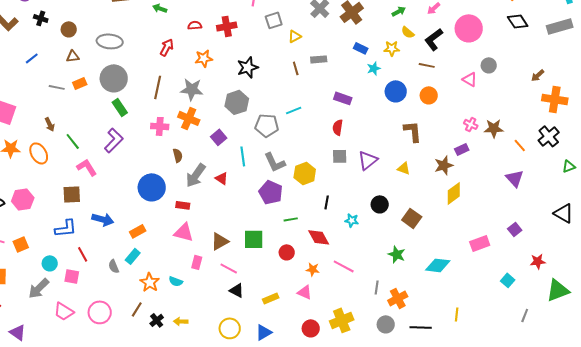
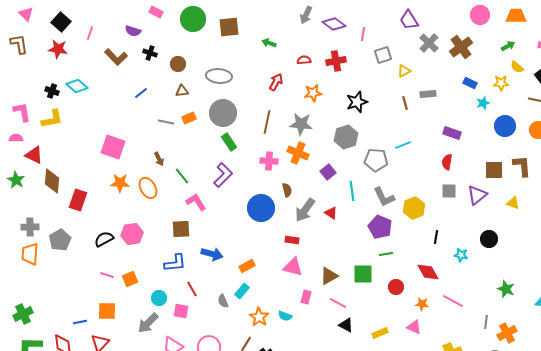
blue circle: (152, 187) -> (261, 208), moved
brown square: (412, 218) -> (494, 170), moved, turned -36
green line: (291, 219) -> (386, 254), moved

